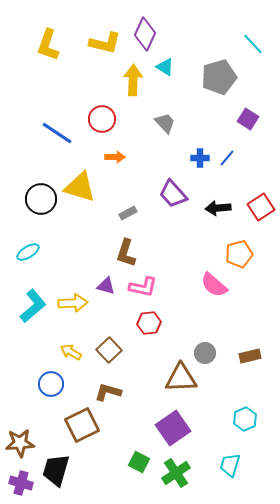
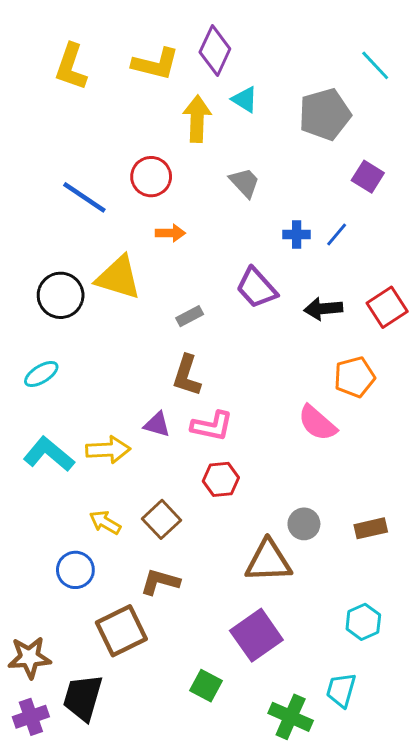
cyan L-shape: (33, 306) -> (49, 454), turned -100
green cross: (176, 473) -> (291, 717), moved, turned -32
purple cross: (21, 483) -> (31, 717), turned -35

